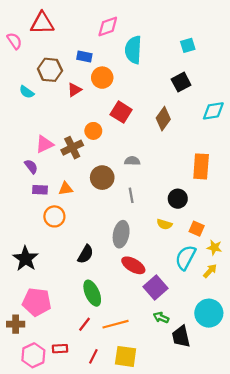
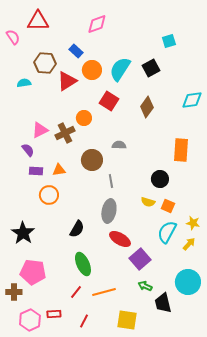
cyan semicircle: (133, 50) -> (120, 69), moved, turned 30
blue rectangle: (84, 56) -> (76, 51), turned 32
black square: (181, 82) -> (151, 68), moved
red triangle: (74, 90) -> (67, 81), size x1.5
cyan semicircle: (27, 92) -> (24, 83), turned 136
gray line: (131, 195) -> (111, 181), moved
orange square: (197, 229) -> (168, 206), moved
yellow square: (126, 356) -> (127, 320), moved

